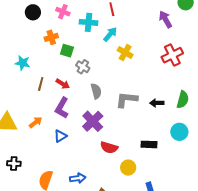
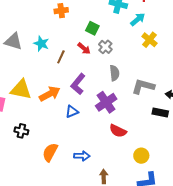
orange cross: (51, 37) -> (61, 11), moved
cyan star: (23, 63) -> (41, 44), moved
red arrow: (63, 84) -> (84, 48), moved
orange arrow: (36, 122) -> (50, 94), size x1.5
black rectangle: (149, 144) -> (160, 112), moved
yellow circle: (128, 168) -> (141, 156), moved

